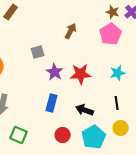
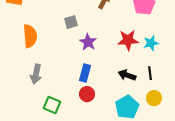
red star: (81, 74) -> (128, 40), moved
black arrow: (85, 110) -> (127, 75), moved
red circle: (63, 135) -> (87, 94), moved

